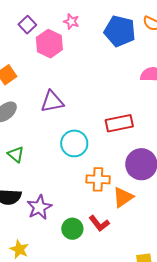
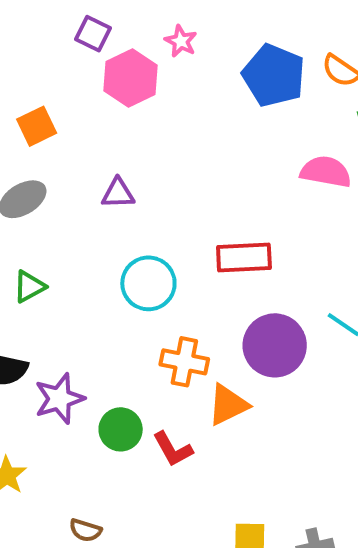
purple square: (27, 25) -> (93, 34), turned -30
purple triangle: (52, 102) -> (118, 193), size x0.7
green triangle: (16, 154) -> (29, 287), turned 42
green circle: (72, 229) -> (121, 429), moved

